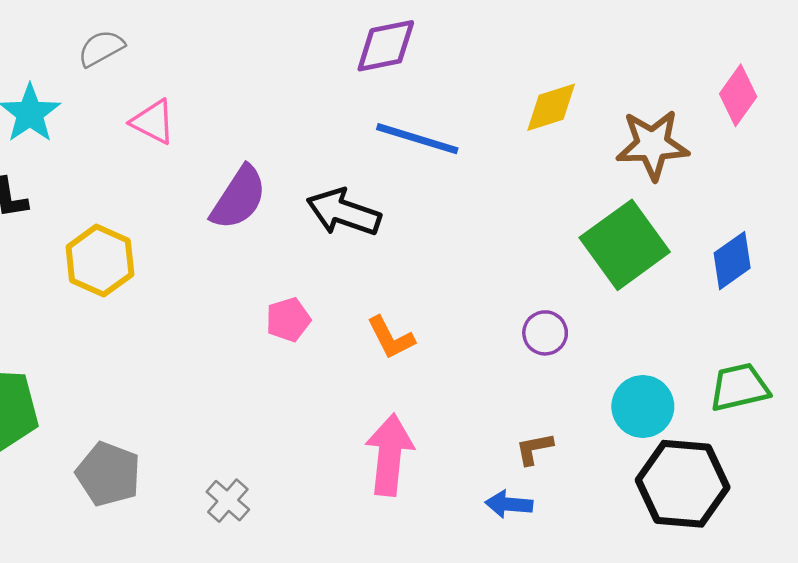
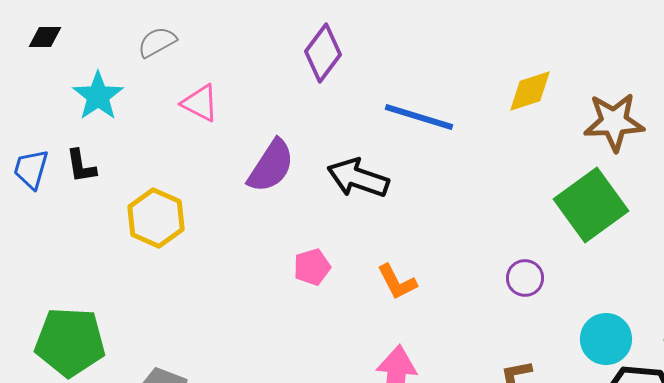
purple diamond: (386, 46) -> (323, 53), moved, turned -42

